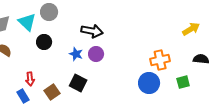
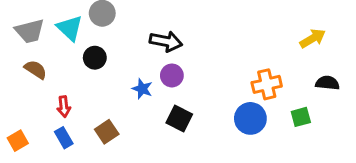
blue star: (76, 54) -> (142, 89), moved
red arrow: (30, 79) -> (64, 107), moved
black square: (78, 83) -> (179, 118), moved

